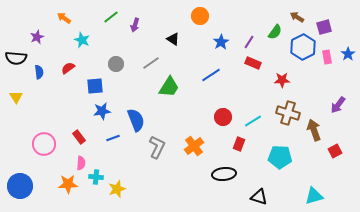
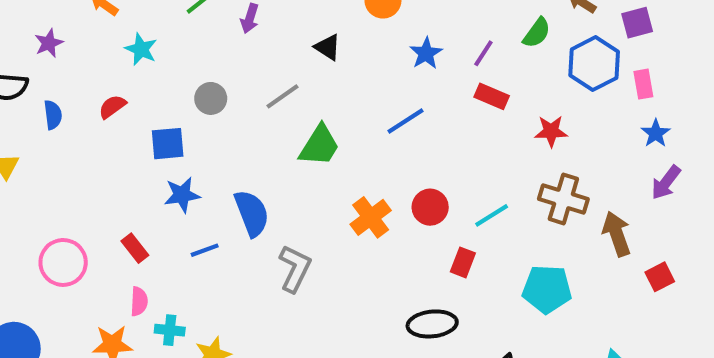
blue star: (348, 54) -> (656, 133), moved
orange cross: (194, 146) -> (371, 217), moved

